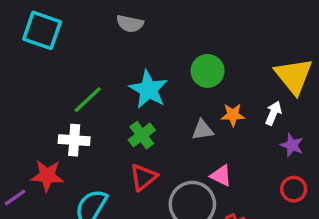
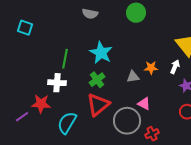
cyan square: (42, 30) -> (25, 28), moved, size x0.7
green circle: (208, 71) -> (136, 13), moved
green line: (88, 100) -> (65, 59), turned -36
red triangle: (143, 177) -> (98, 105), size x1.4

